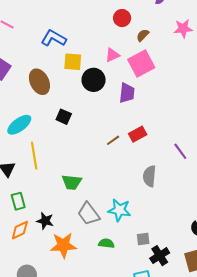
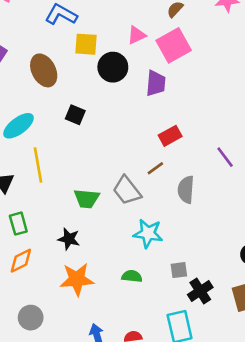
brown line: (113, 140) -> (155, 168), moved
gray trapezoid: (89, 214) -> (127, 191), moved
black star: (45, 221) -> (69, 239), moved

